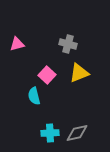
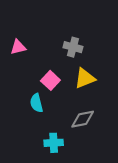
gray diamond: (77, 133) -> (83, 119), moved

